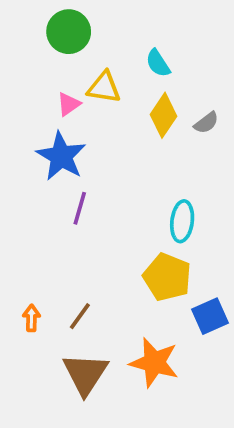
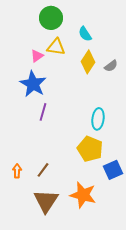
green circle: (69, 32) -> (51, 18), moved

